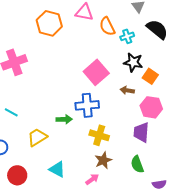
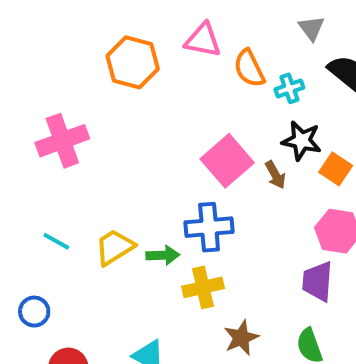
brown arrow: (127, 90) -> (275, 175), moved, turned -128
yellow cross: (99, 135) -> (203, 287), moved, turned -30
yellow trapezoid: (37, 137) -> (115, 247), moved

